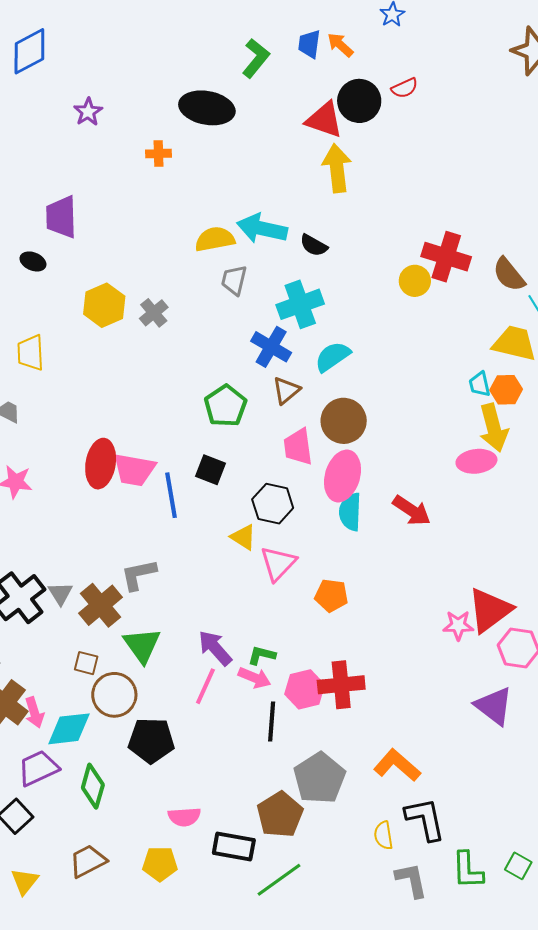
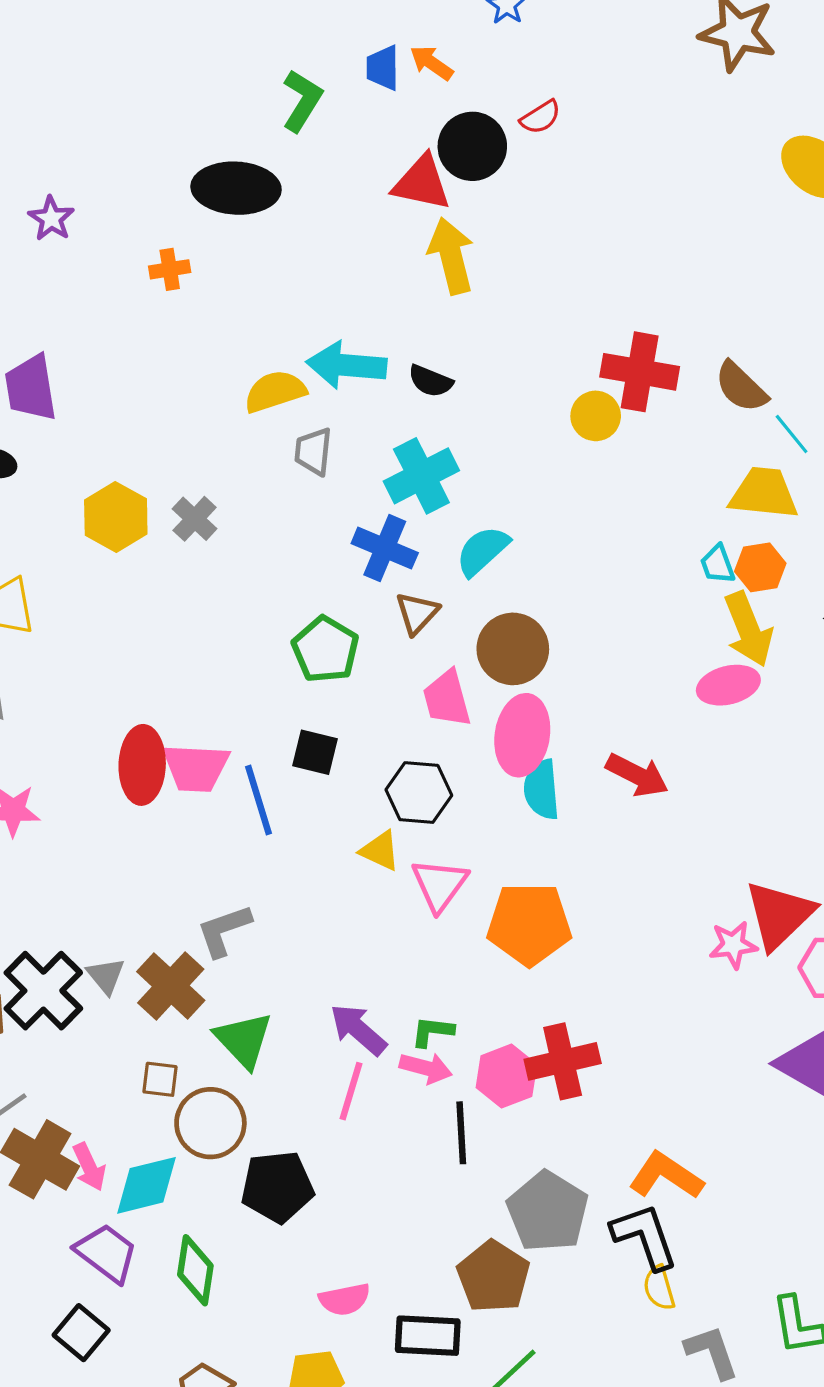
orange pentagon: (331, 595) -> (529, 924), size x1.6
purple trapezoid: (38, 768) -> (107, 1253), turned 69
black L-shape: (425, 819) -> (645, 1236), moved

